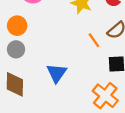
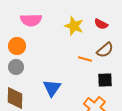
orange line: (94, 40) -> (85, 59), turned -40

